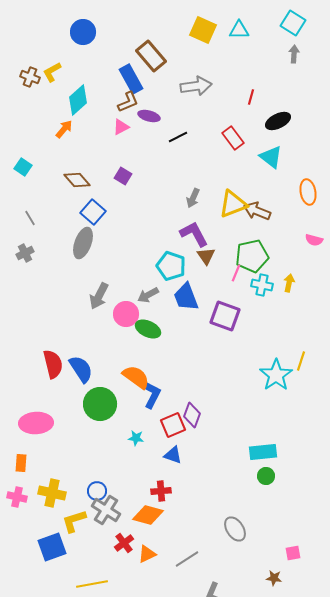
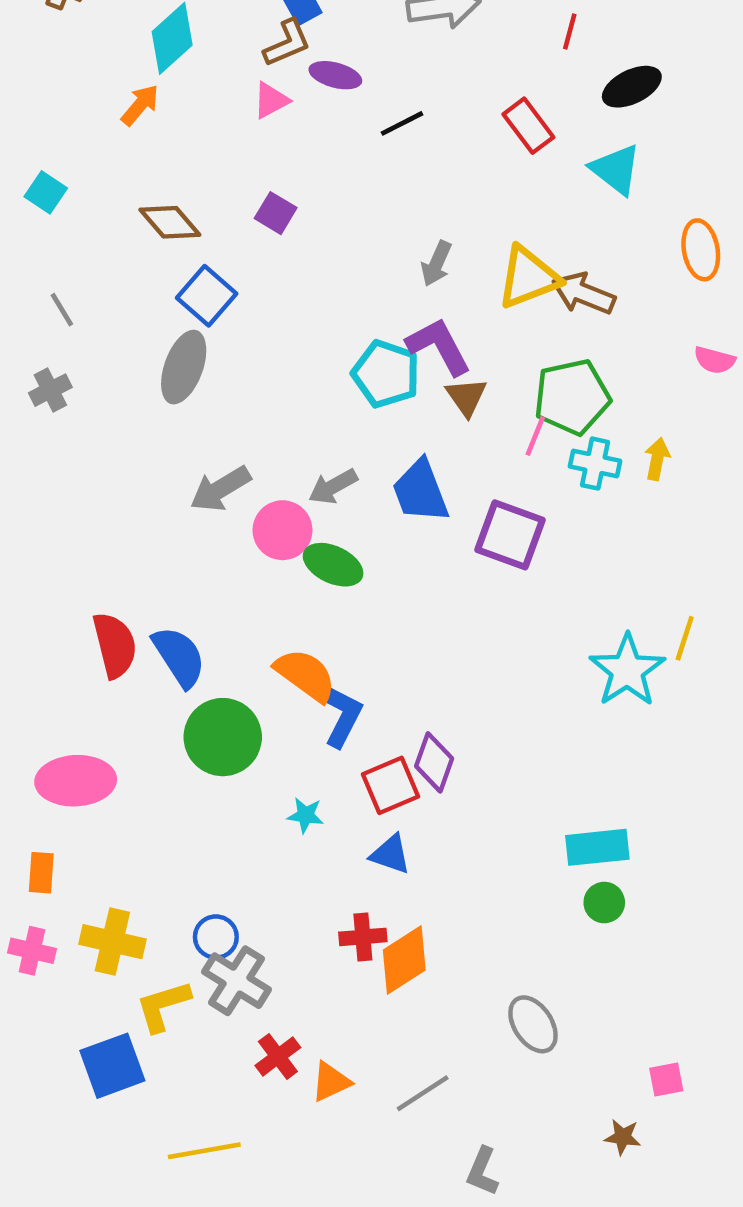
cyan pentagon: (171, 266) -> (386, 374), moved
gray arrow: (99, 296) -> (220, 489), turned 32
orange diamond: (148, 515) -> (404, 960), moved, turned -48

